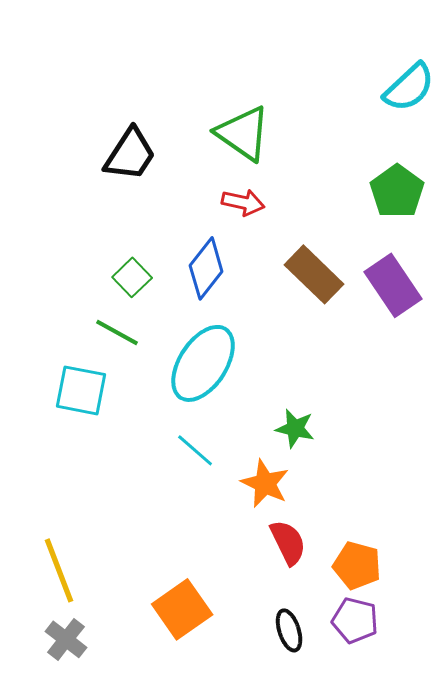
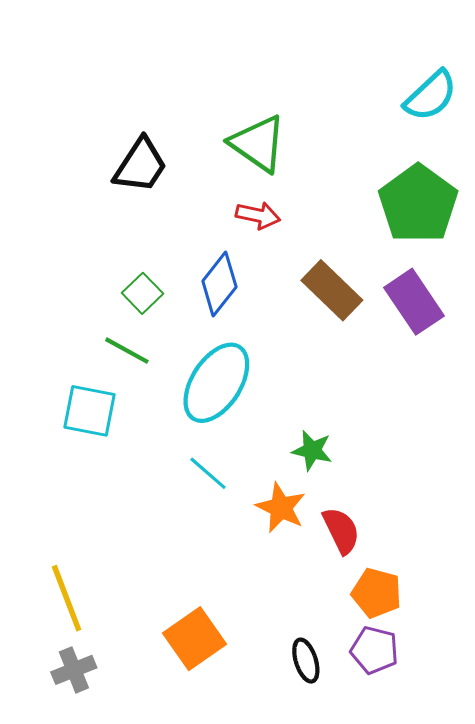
green pentagon: (397, 191) -> (418, 204), size x1.4
red semicircle: (288, 542) -> (341, 531), moved
gray cross: (66, 639) -> (74, 670), turned 30

